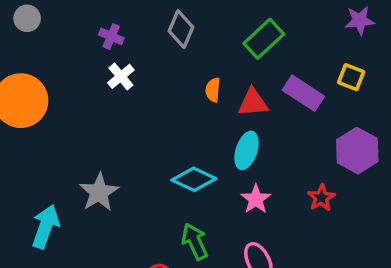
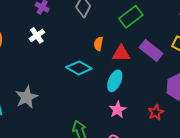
white cross: (121, 76) -> (37, 35), moved
cyan diamond: (194, 179) -> (79, 68), moved

